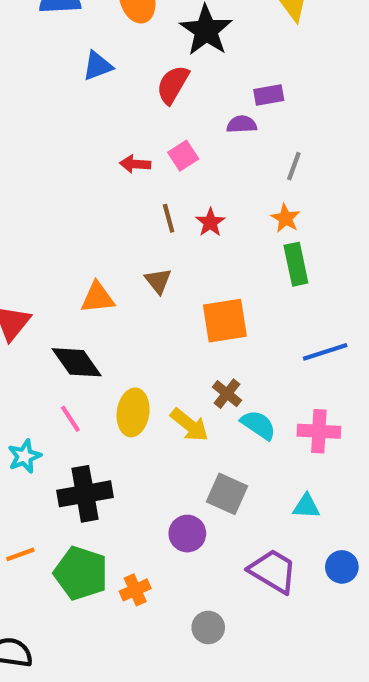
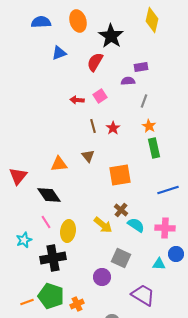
gray line: (294, 166) -> (144, 101), moved
yellow ellipse: (133, 412) -> (68, 231), moved
orange line: (20, 554) -> (27, 302), moved
blue circle: (342, 567) -> (176, 254), moved

